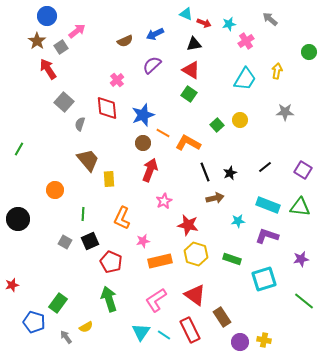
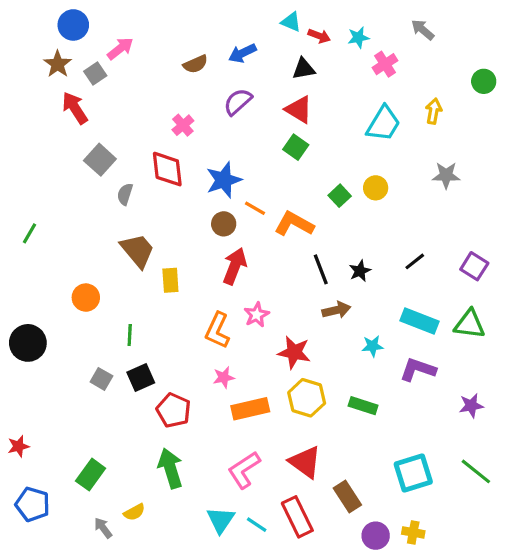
orange L-shape: (122, 218) -> (217, 330), moved
cyan square: (264, 279) -> (413, 473), moved
blue pentagon: (34, 322) -> (33, 504), moved

